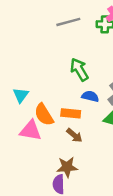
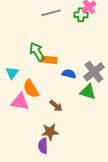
green arrow: (79, 70) -> (37, 52), moved
orange rectangle: (71, 113) -> (49, 60), moved

